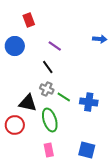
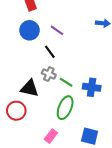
blue circle: (15, 46) -> (30, 30), moved
green ellipse: (50, 120) -> (65, 108), moved, turned 40
pink rectangle: (49, 150) -> (51, 136), turned 48

